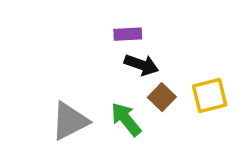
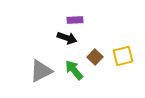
black arrow: (141, 65) -> (67, 38), moved

